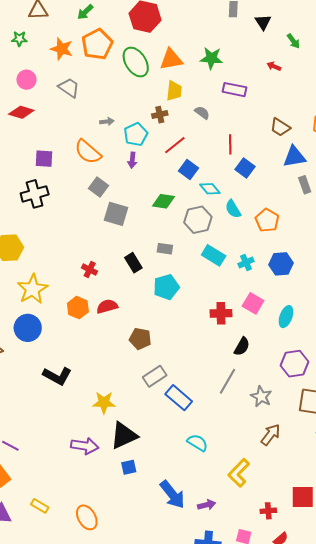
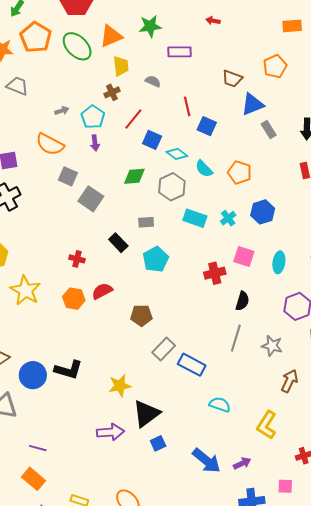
gray square: (116, 214) -> (91, 199), turned 30
blue circle: (28, 328) -> (33, 375), moved

